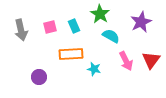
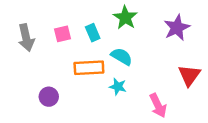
cyan semicircle: (111, 36) -> (122, 56), moved
pink arrow: (126, 61) -> (158, 105), moved

